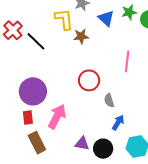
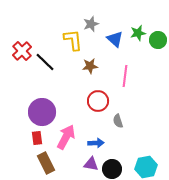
brown star: (81, 36) -> (90, 66), moved
pink line: (127, 61) -> (125, 76), moved
blue arrow: (118, 123) -> (96, 143), moved, turned 56

